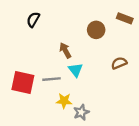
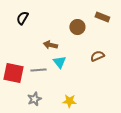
brown arrow: (65, 50) -> (50, 45), turned -48
yellow star: (64, 101) -> (69, 101), moved
gray star: (81, 112) -> (34, 99), moved

